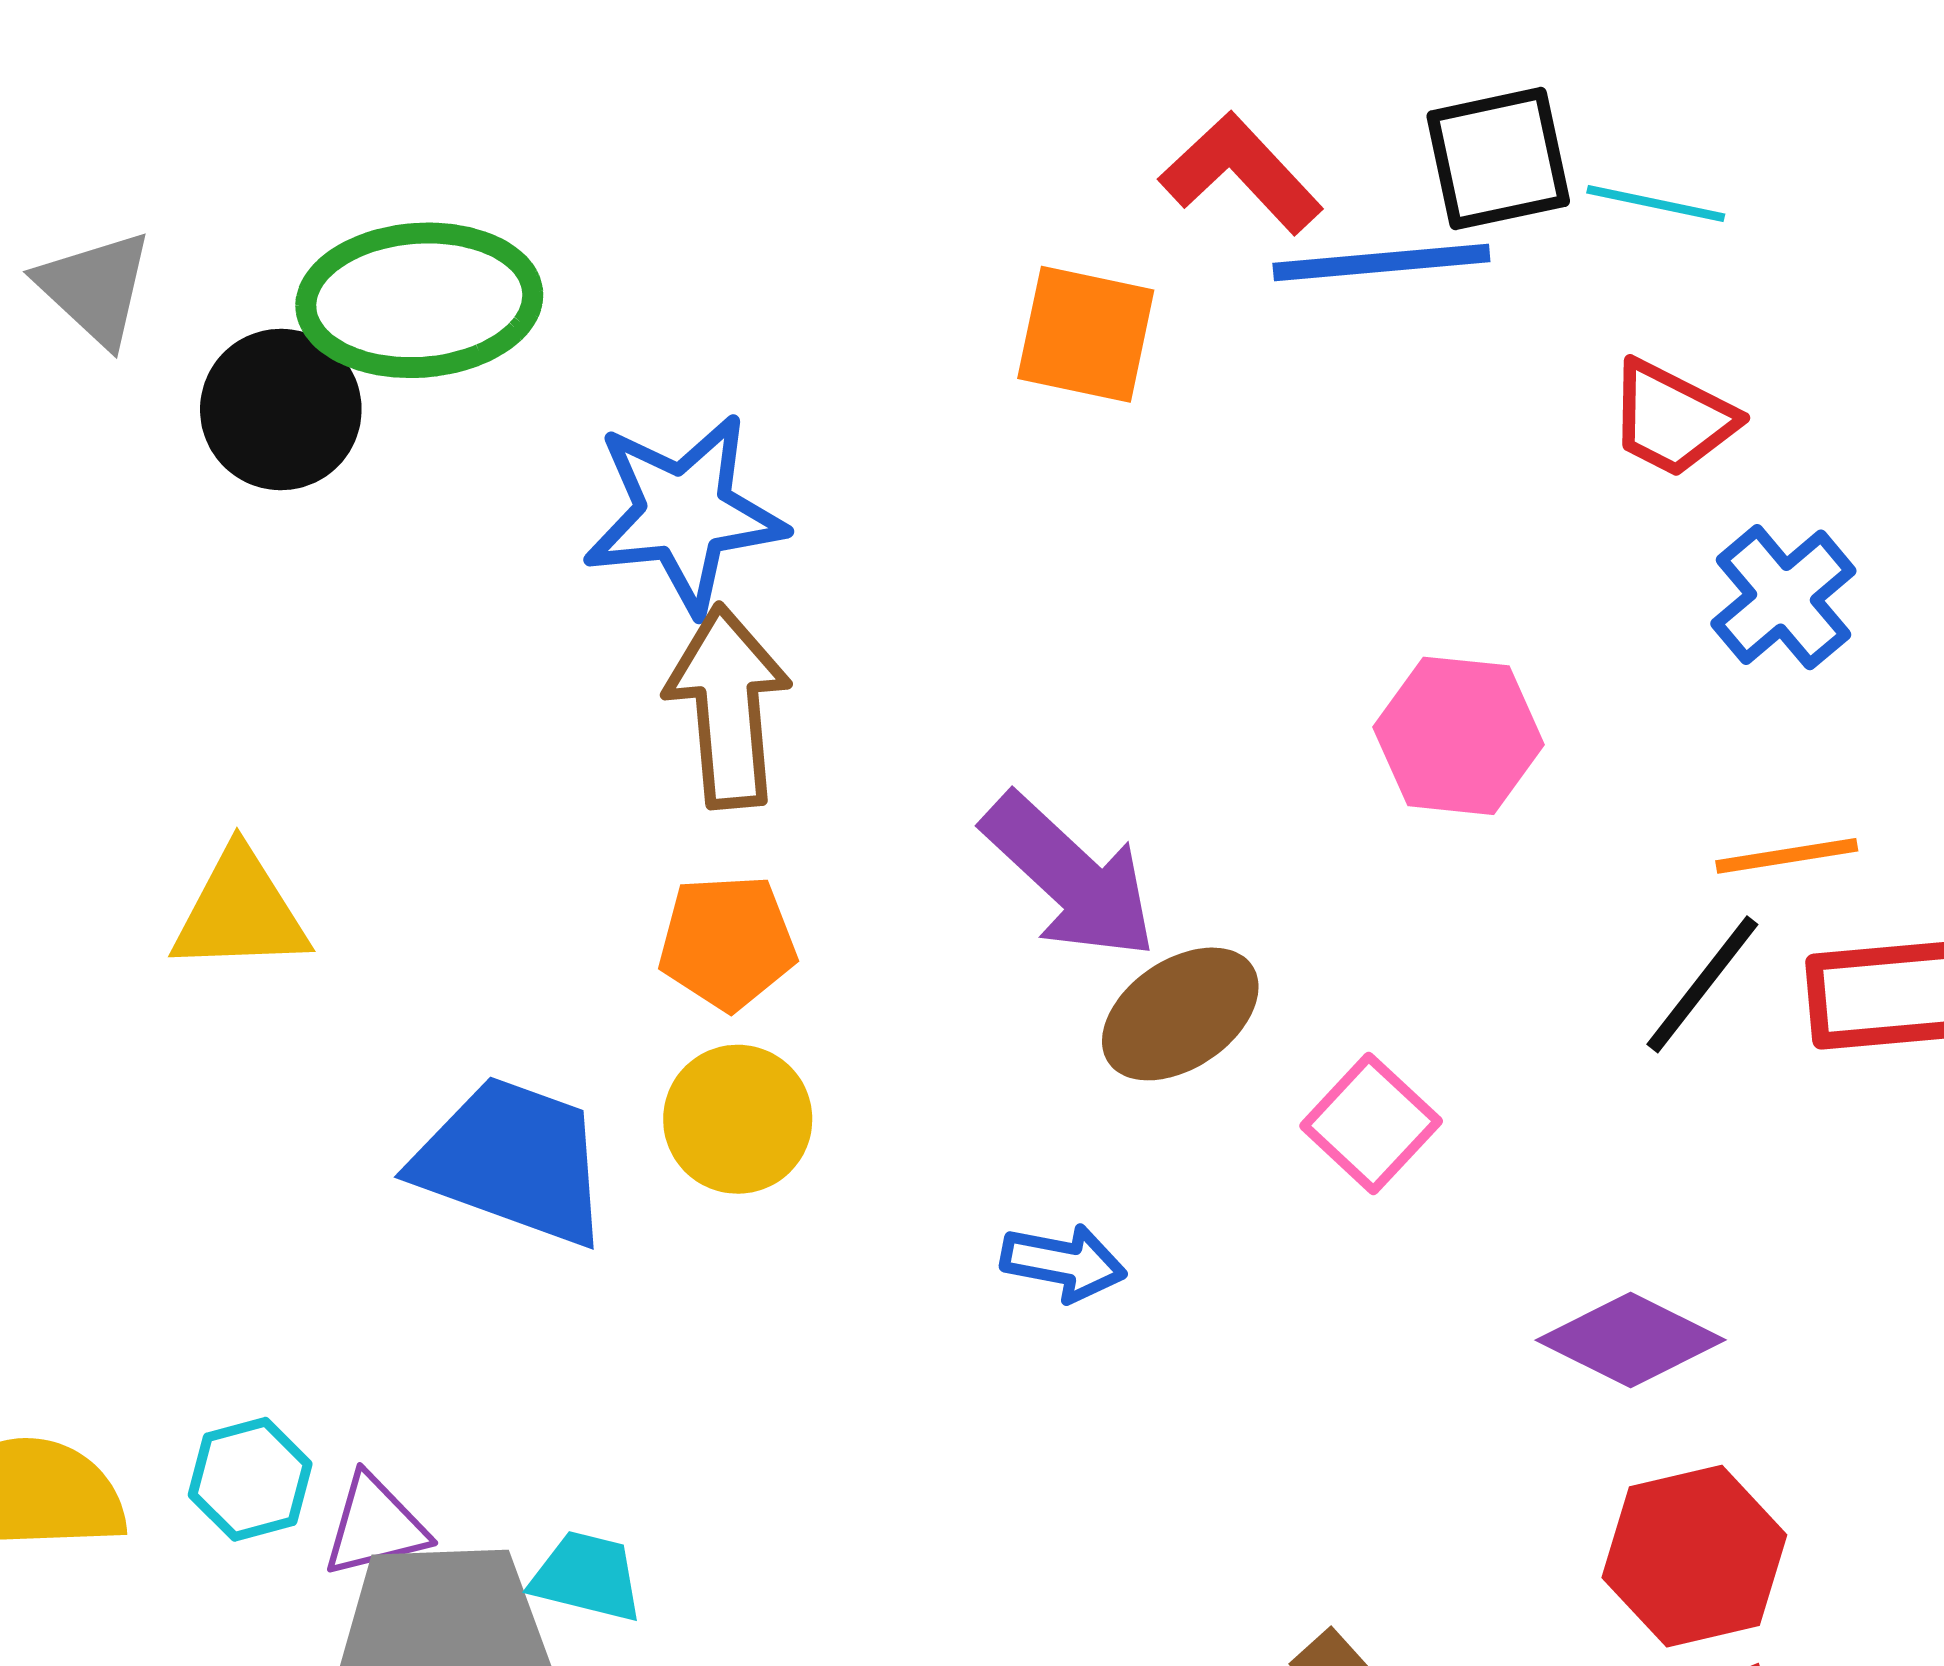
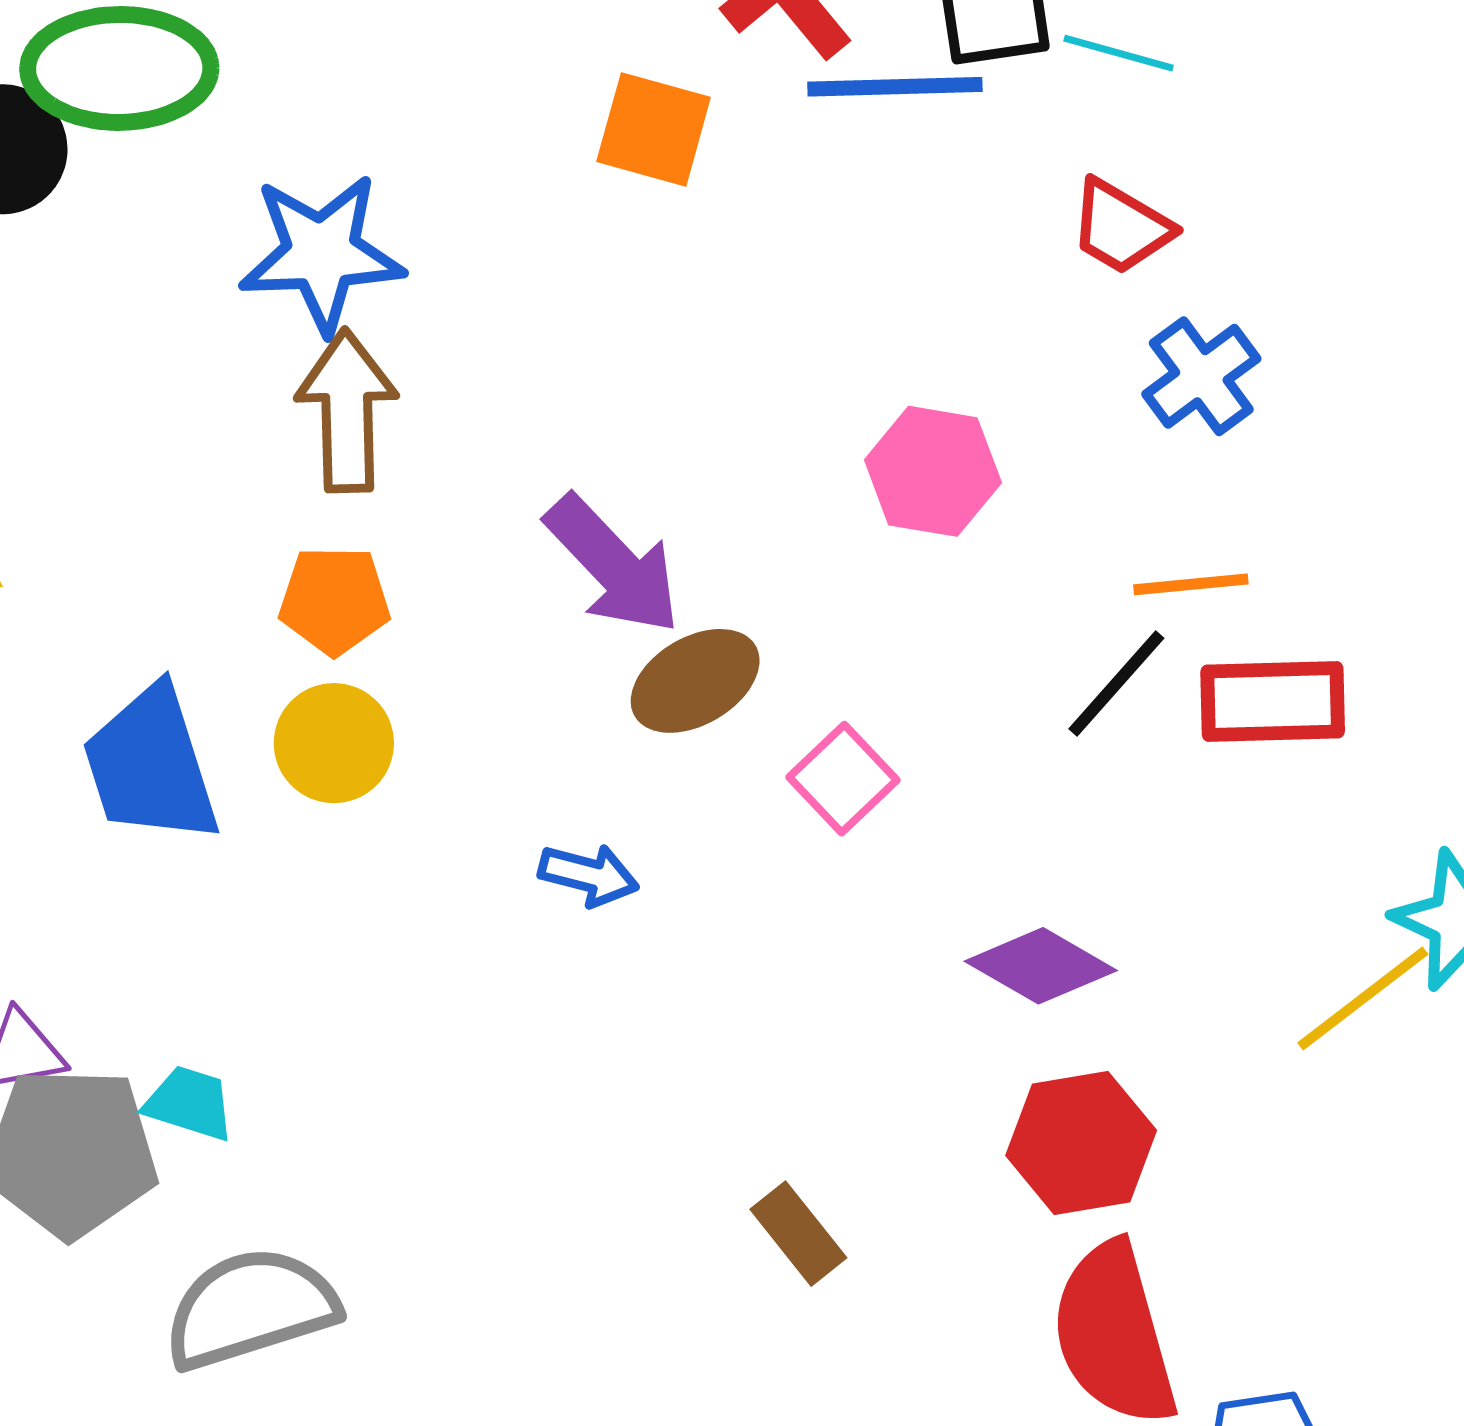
blue trapezoid: (513, 1161) -> (151, 765), turned -131

